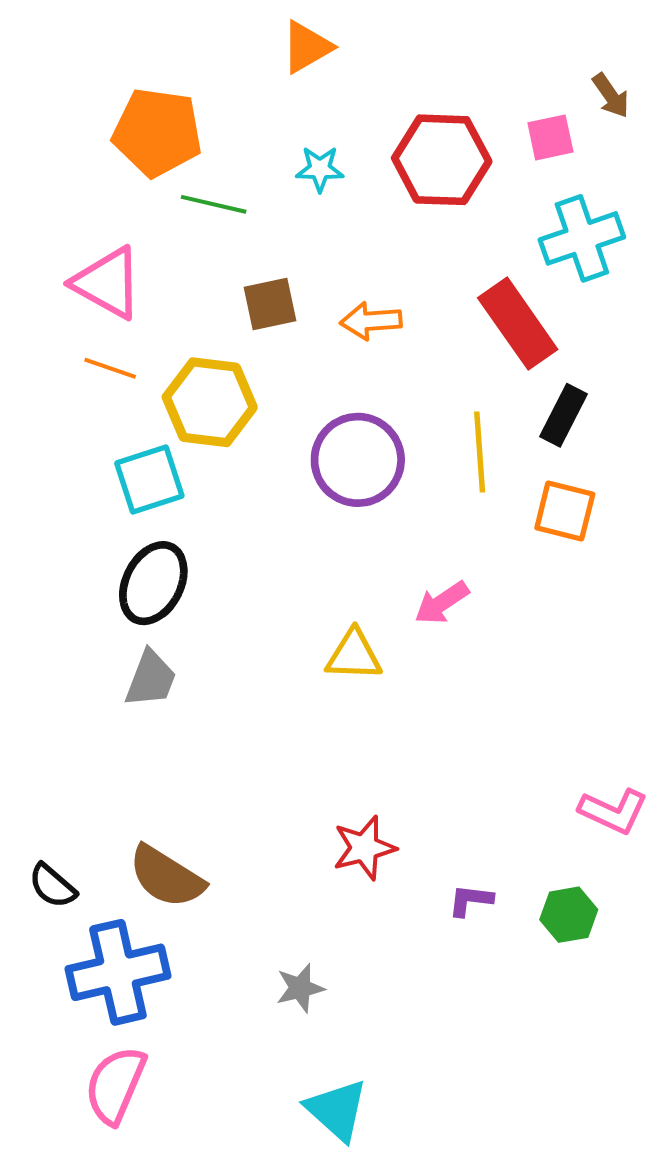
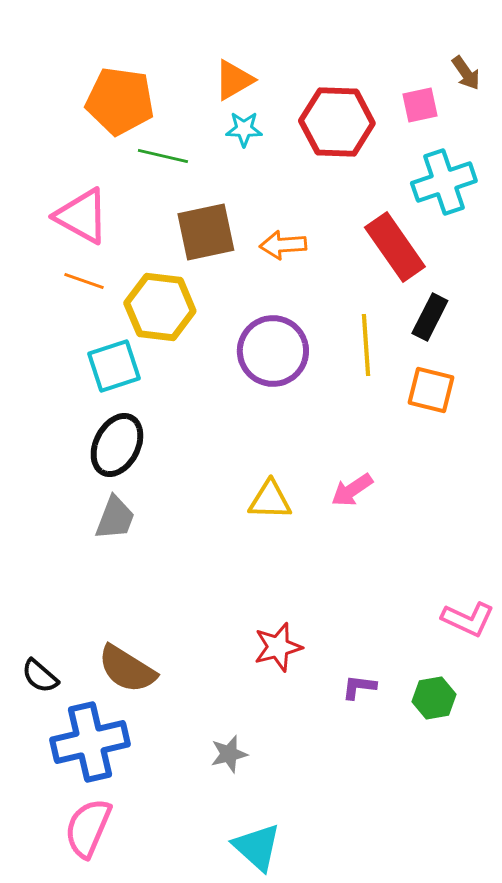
orange triangle: (307, 47) -> (234, 80), moved
brown square: (270, 304) -> (206, 232), size x1.4
pink arrow: (442, 603) -> (352, 490), moved

